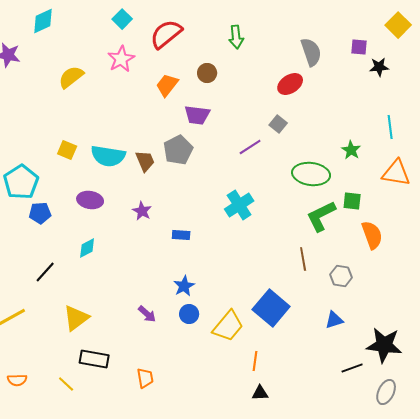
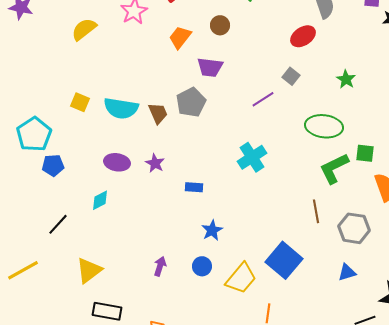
green star: (351, 150) -> (346, 79), moved
purple ellipse: (90, 200) -> (117, 162), moved
gray hexagon: (341, 276) -> (354, 228), size x1.4
blue star: (184, 286) -> (212, 230), moved
purple arrow: (147, 314) -> (160, 266), turned -114

